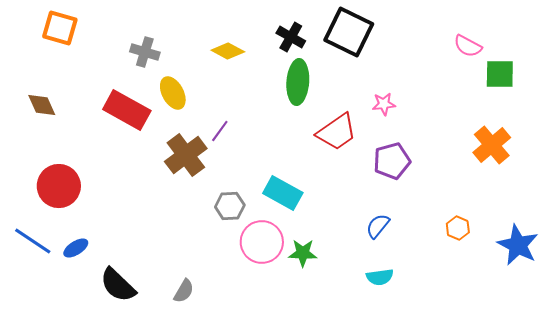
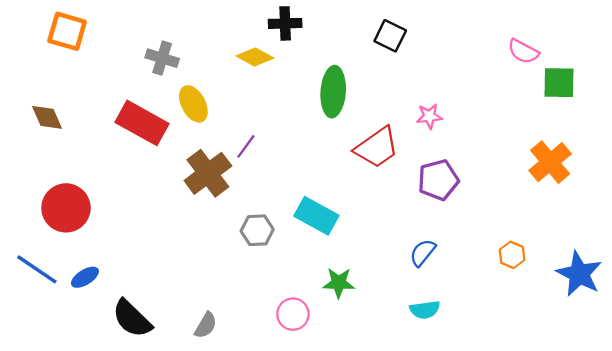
black square: (349, 32) -> (390, 36), size x0.6
black cross: (291, 37) -> (285, 23), moved, turned -32
pink circle: (262, 242) -> (293, 314), moved, size x0.7

